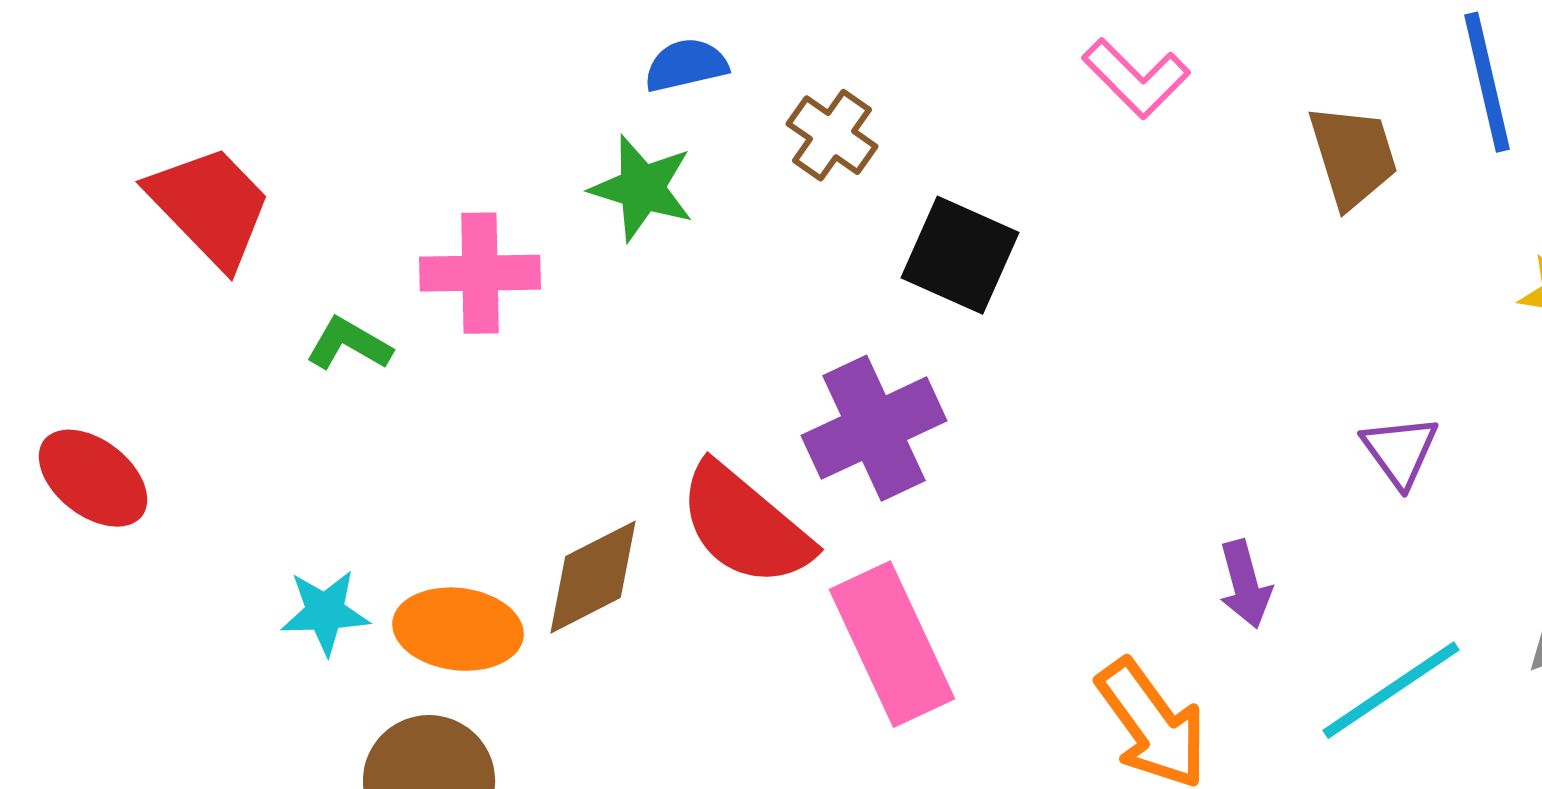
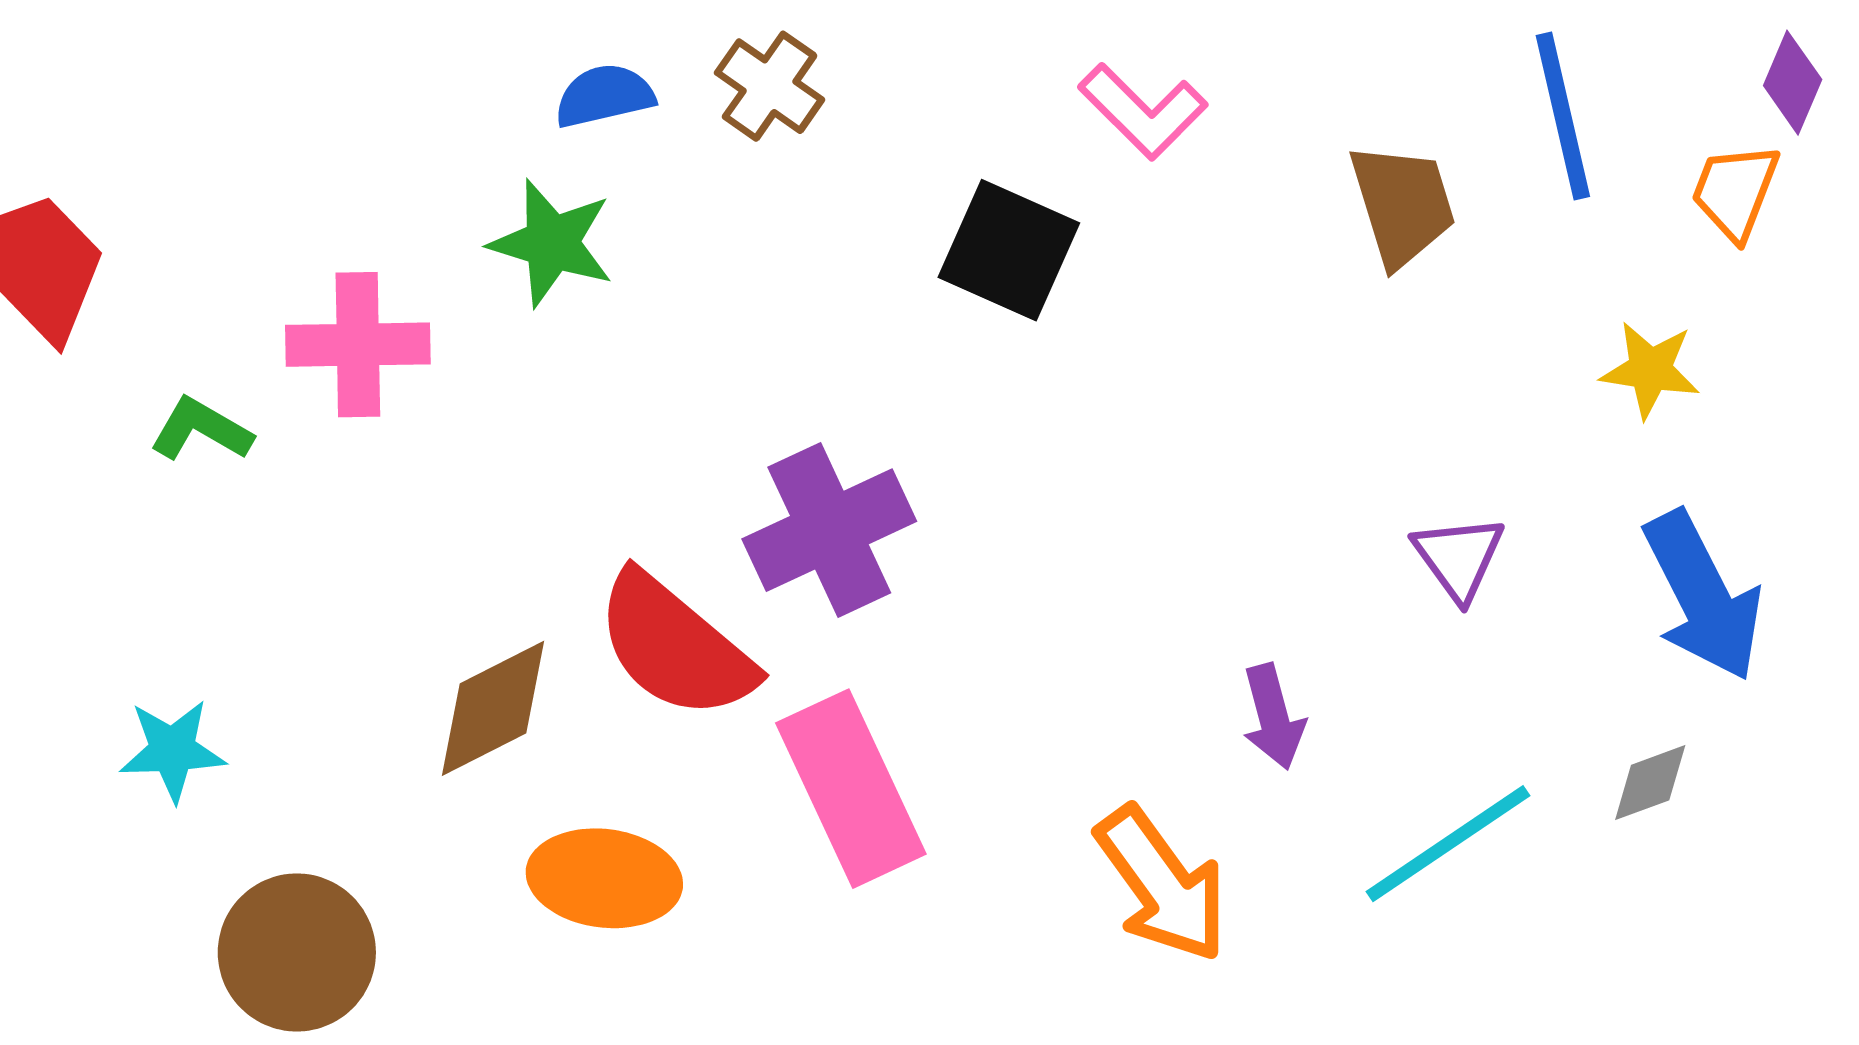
brown cross: (832, 135) -> (770, 86), moved
black square: (960, 255) -> (1009, 250), moved
orange ellipse: (458, 629) -> (604, 878), moved

